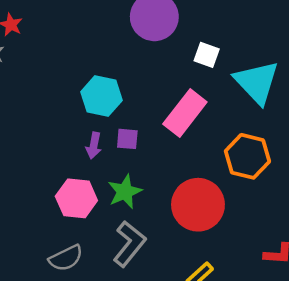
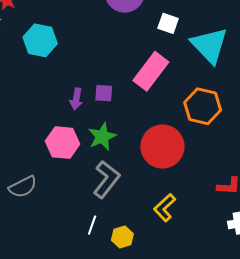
cyan hexagon: (102, 96) -> (40, 40), moved
gray semicircle: (66, 258) -> (23, 187), moved

